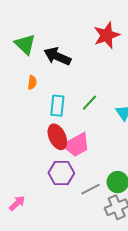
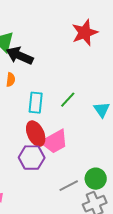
black arrow: (57, 56) -> (20, 56), moved
purple hexagon: (61, 173) -> (32, 158), moved

